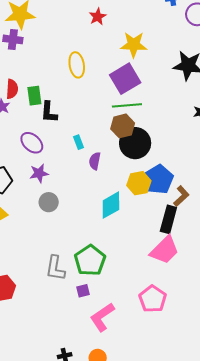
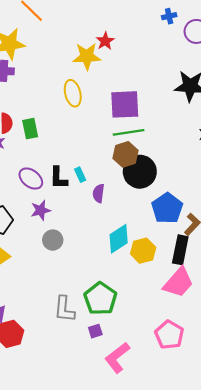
red star: (98, 17) -> (105, 41), moved
yellow star: (134, 45) -> (87, 56), moved
purple square: (125, 79) -> (125, 104), turned 32
black L-shape: (49, 112) -> (59, 178), moved
yellow hexagon: (139, 183) -> (143, 251), moved

